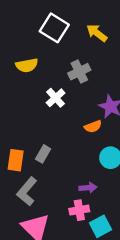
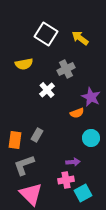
gray L-shape: (27, 191) -> (24, 165), turned 30

